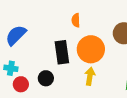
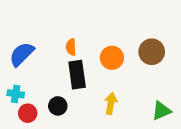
orange semicircle: (76, 20) -> (71, 47), moved
orange circle: (91, 49) -> (112, 58), moved, size x0.7

